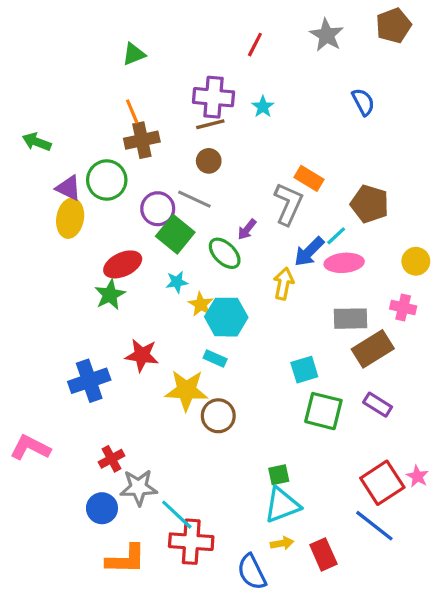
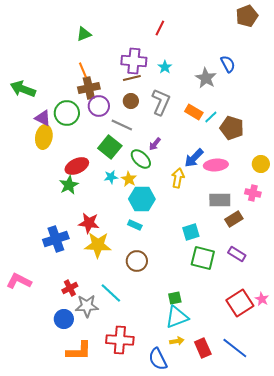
gray star: (327, 35) -> (206, 78), moved
green arrow: (37, 142) -> (23, 89), size x1.4
gray L-shape: (288, 204) -> (161, 102), moved
purple circle: (158, 209) -> (99, 106), moved
cyan line: (336, 236) -> (211, 117), moved
yellow star: (201, 304) -> (129, 179), moved
brown rectangle: (373, 349) -> (234, 219), size x0.7
yellow star: (186, 390) -> (98, 245), moved
cyan line: (177, 515) -> (111, 293), moved
blue line: (374, 526) -> (235, 348), moved

